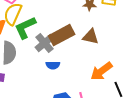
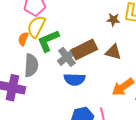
blue semicircle: (53, 65) -> (75, 79), size x1.5

